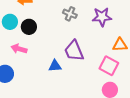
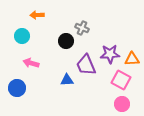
purple star: (102, 17) -> (110, 54), moved
black circle: (29, 27) -> (66, 41), moved

